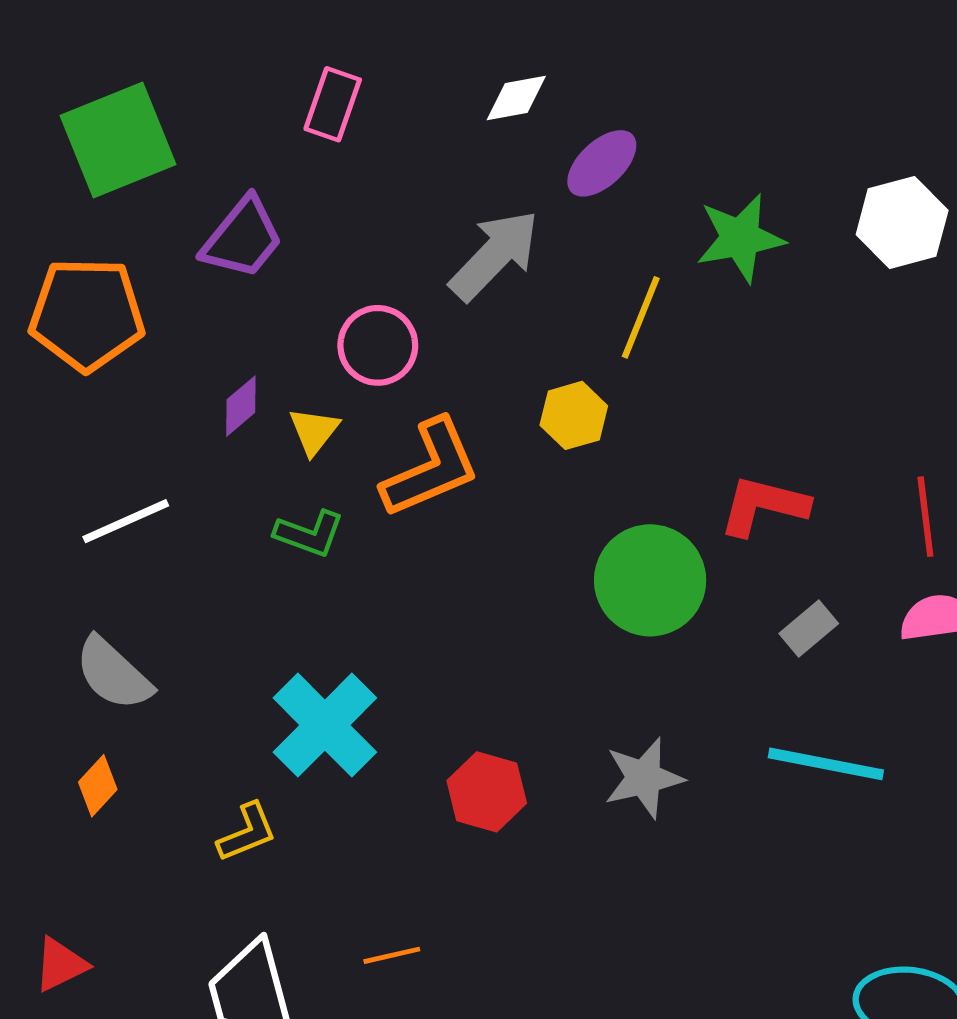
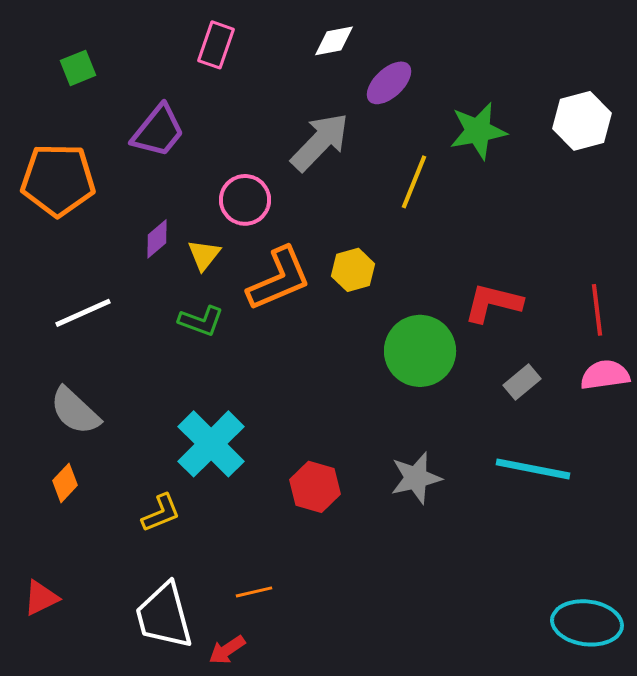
green square: (118, 140) -> (78, 68), size x0.5
yellow hexagon: (574, 415) -> (353, 270), moved

